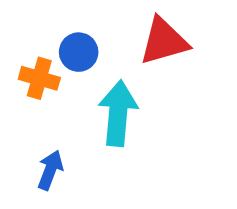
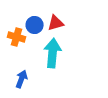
red triangle: (164, 41) -> (56, 23), moved, size x0.7

